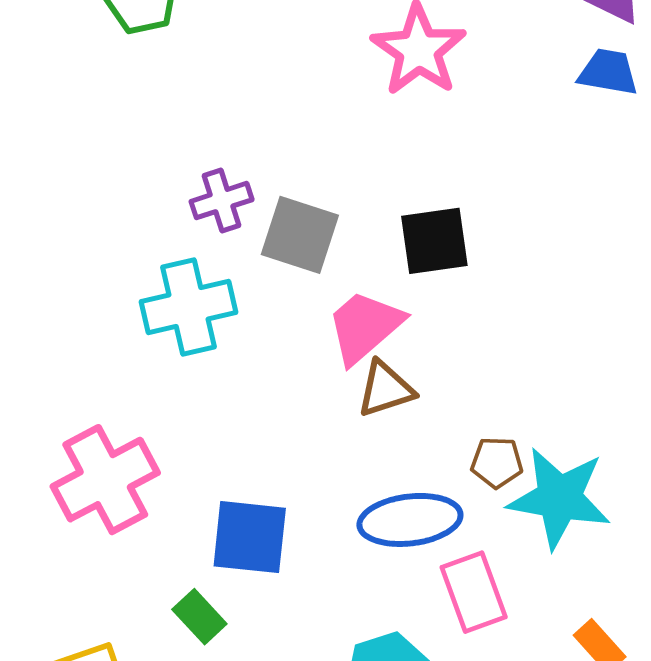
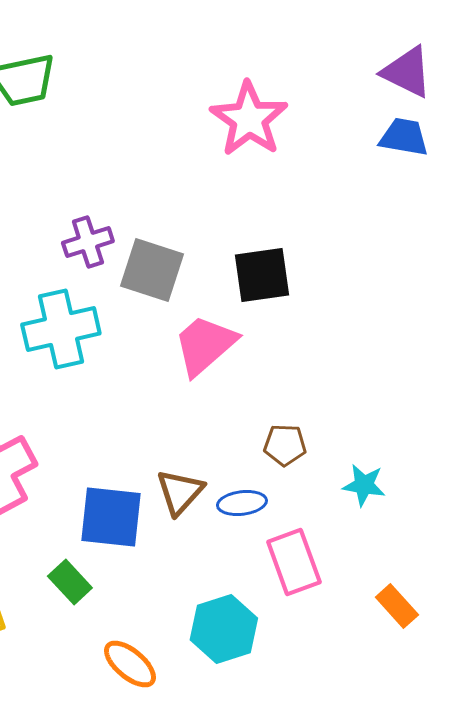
brown triangle: (386, 389) -> (180, 492), moved, turned -30
brown pentagon: (497, 462) -> (285, 445), moved
cyan star: (559, 498) -> (364, 485), size x0.5
blue ellipse: (410, 520) -> (242, 503), size x0.6

